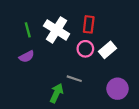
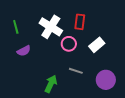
green line: (28, 30) -> (16, 27), moved
pink circle: (85, 49) -> (69, 44), moved
gray line: (74, 79) -> (76, 71), moved

